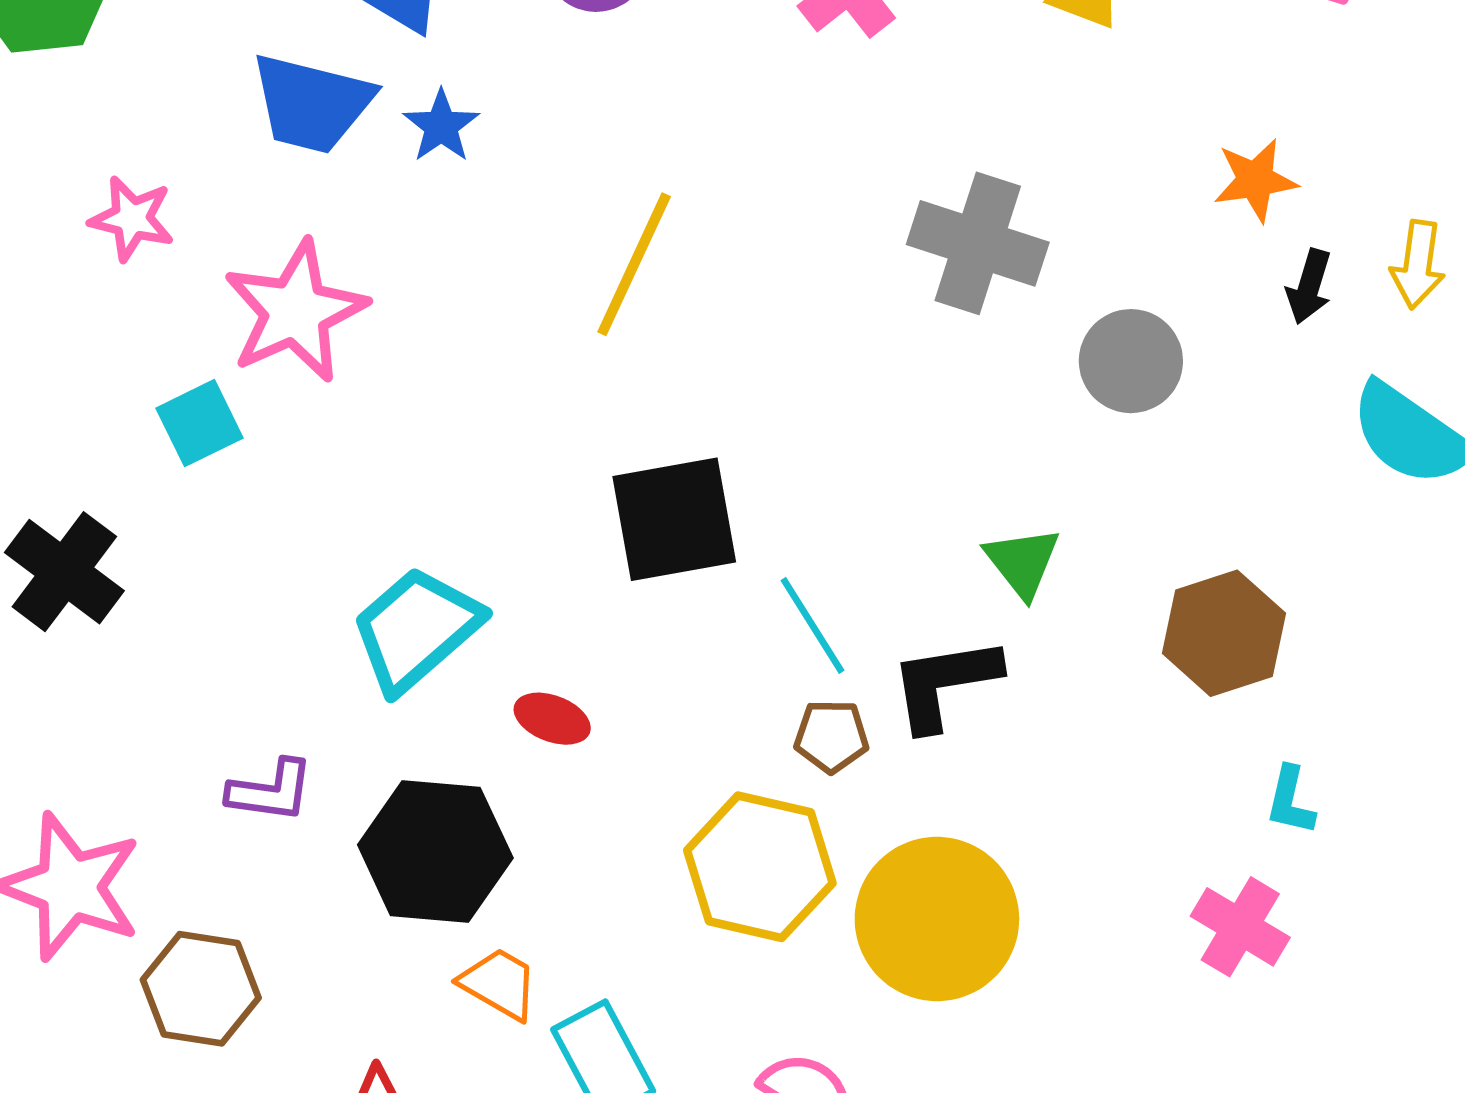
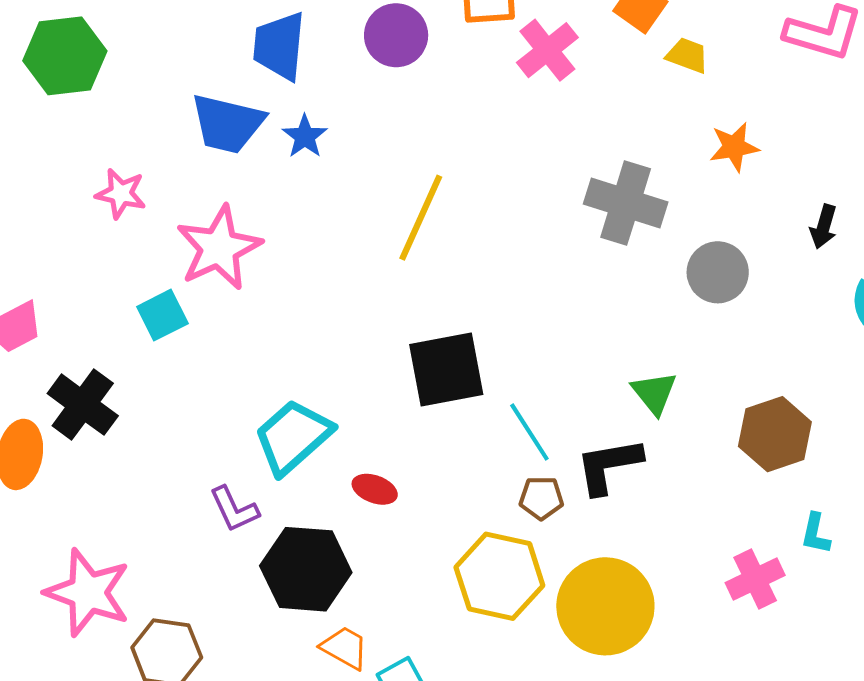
orange star: (1255, 180) -> (734, 147), moved
purple L-shape: (271, 791) -> (234, 509), moved, turned 58
pink cross: (1240, 927) -> (755, 579), moved, turned 34

